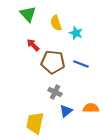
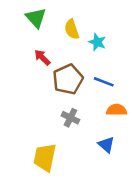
brown pentagon: (53, 62) -> (68, 79), turned -30
orange semicircle: (91, 108) -> (117, 110), moved
blue triangle: (66, 111) -> (106, 145), moved, turned -40

